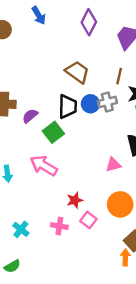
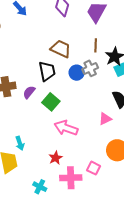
black trapezoid: (68, 106) -> (47, 71), moved
pink arrow: (44, 166) -> (66, 128), moved
red star: (75, 200) -> (56, 158), moved
pink cross: (59, 226) -> (71, 178), size x1.5

